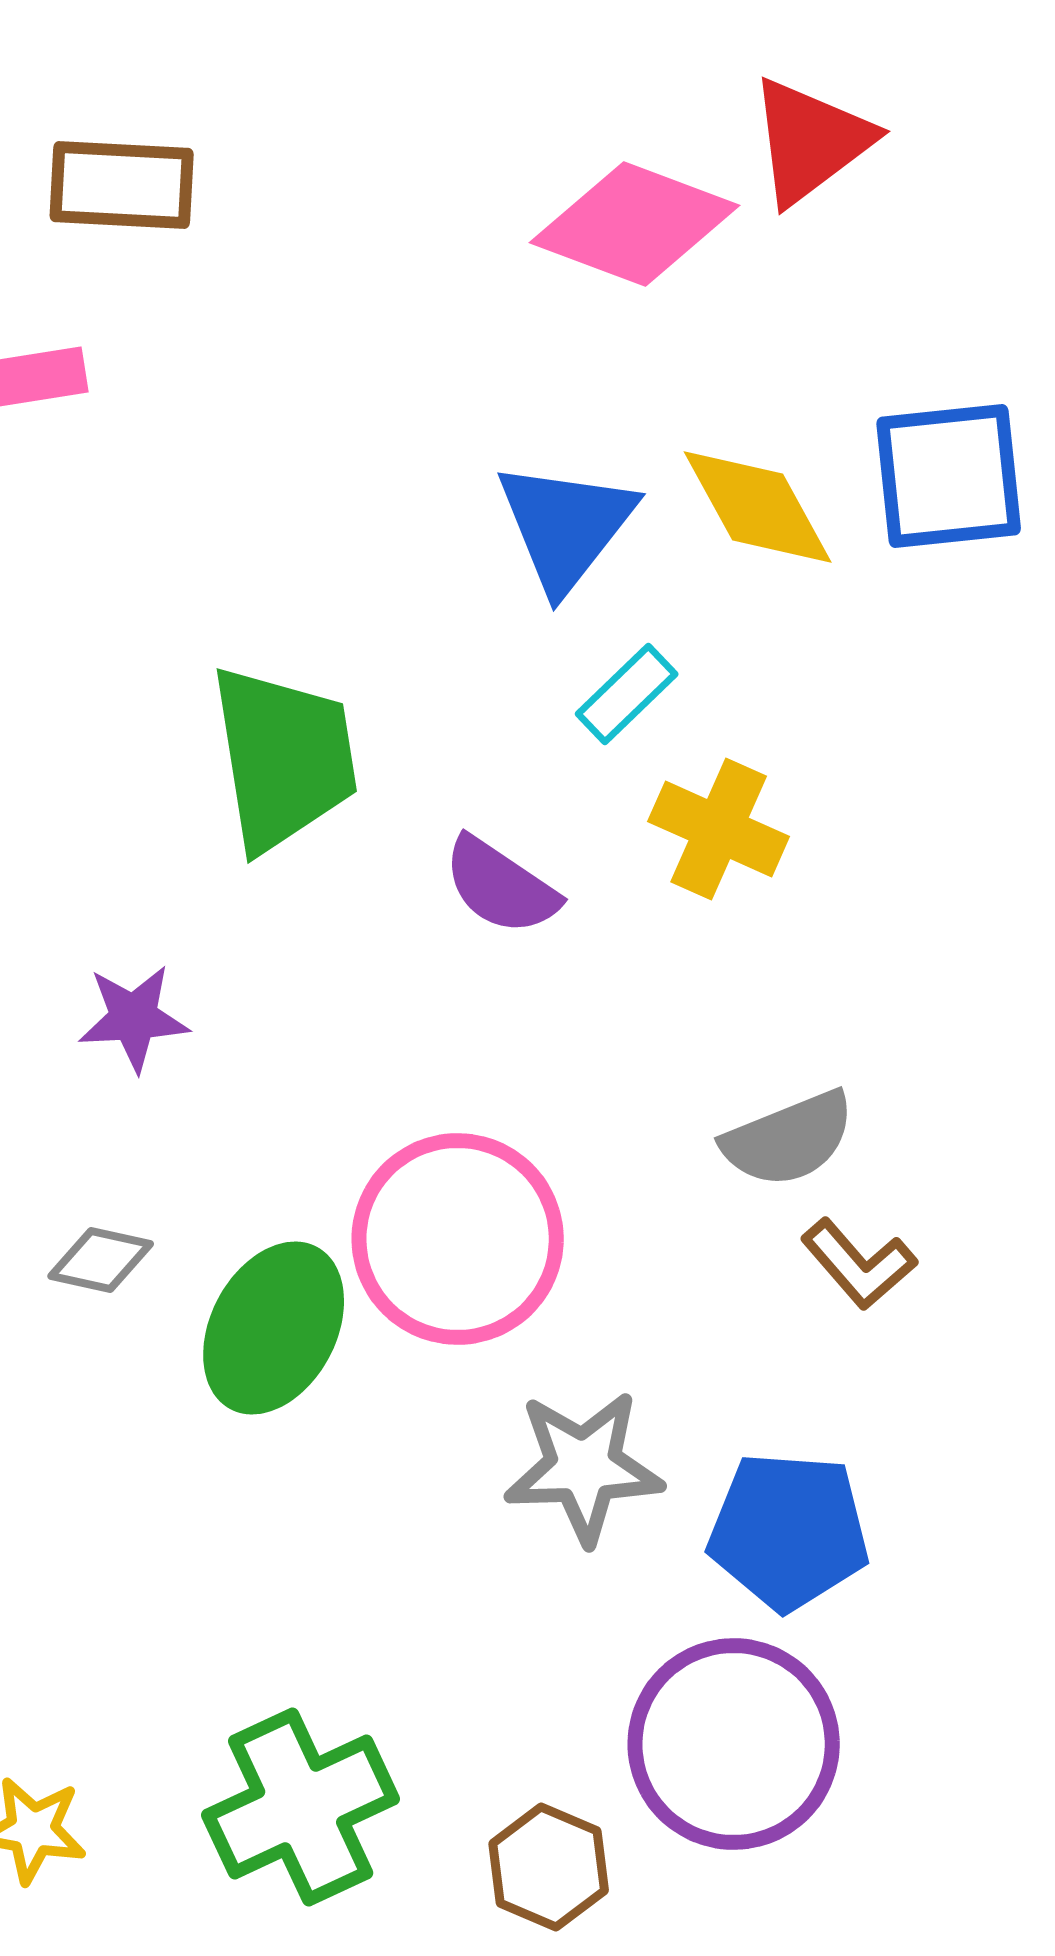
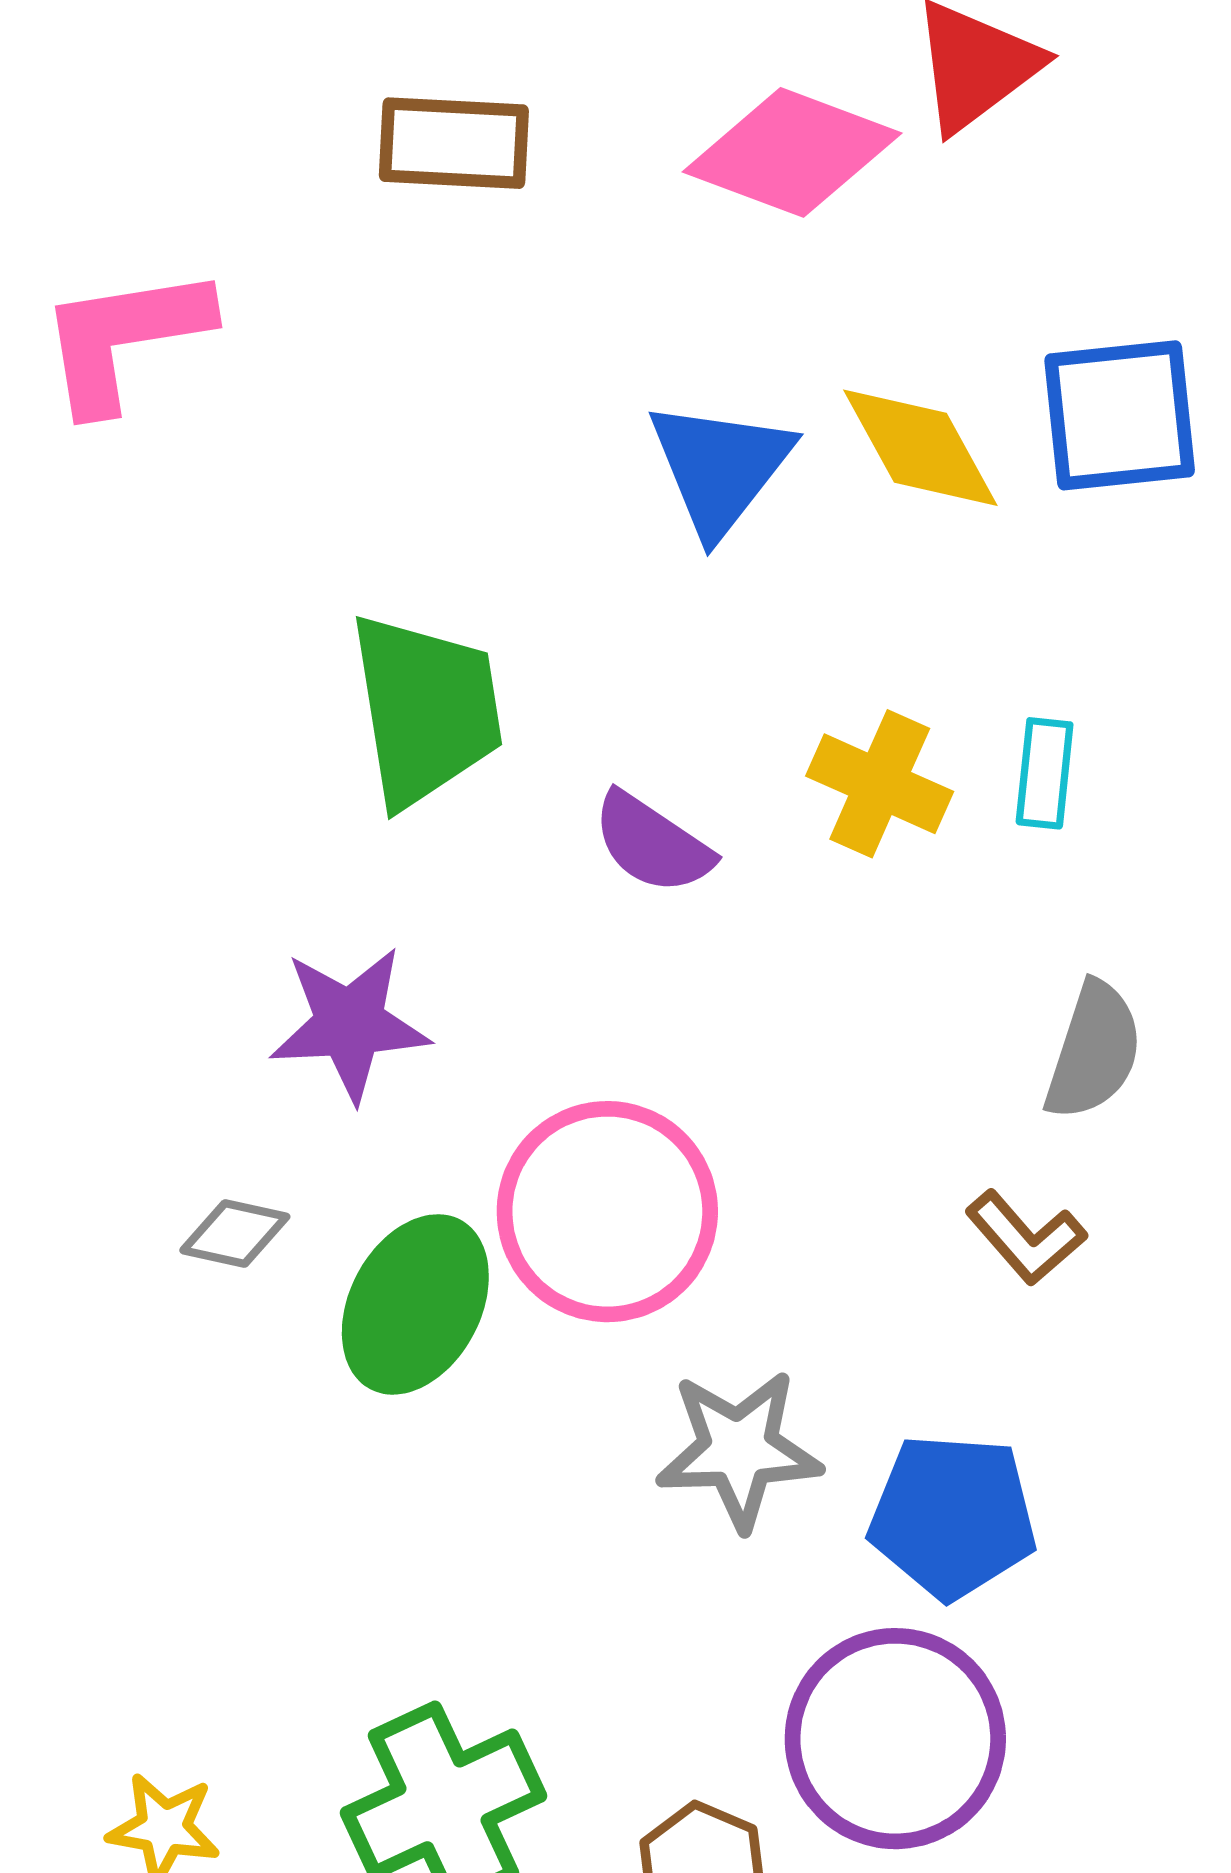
brown rectangle: (122, 185) -> (454, 143), moved
cyan rectangle: (627, 694) -> (1045, 773), moved, turned -40
purple star: (134, 1018) -> (350, 1024), moved, size x1.4
gray semicircle: (789, 1139) -> (1094, 1051), moved, turned -50

